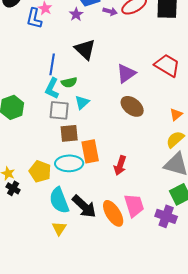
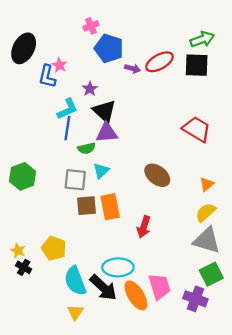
purple star: (76, 14) -> (90, 89), moved
purple triangle: (126, 73) -> (107, 133), moved, turned 30
cyan L-shape: (52, 88) -> (67, 109), moved, turned -140
orange rectangle: (90, 151) -> (110, 207), moved
cyan ellipse: (69, 163) -> (118, 267), moved
red arrow: (120, 165) -> (144, 227), moved

